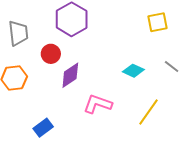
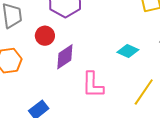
pink L-shape: (98, 104) -> (93, 85), turned -108

